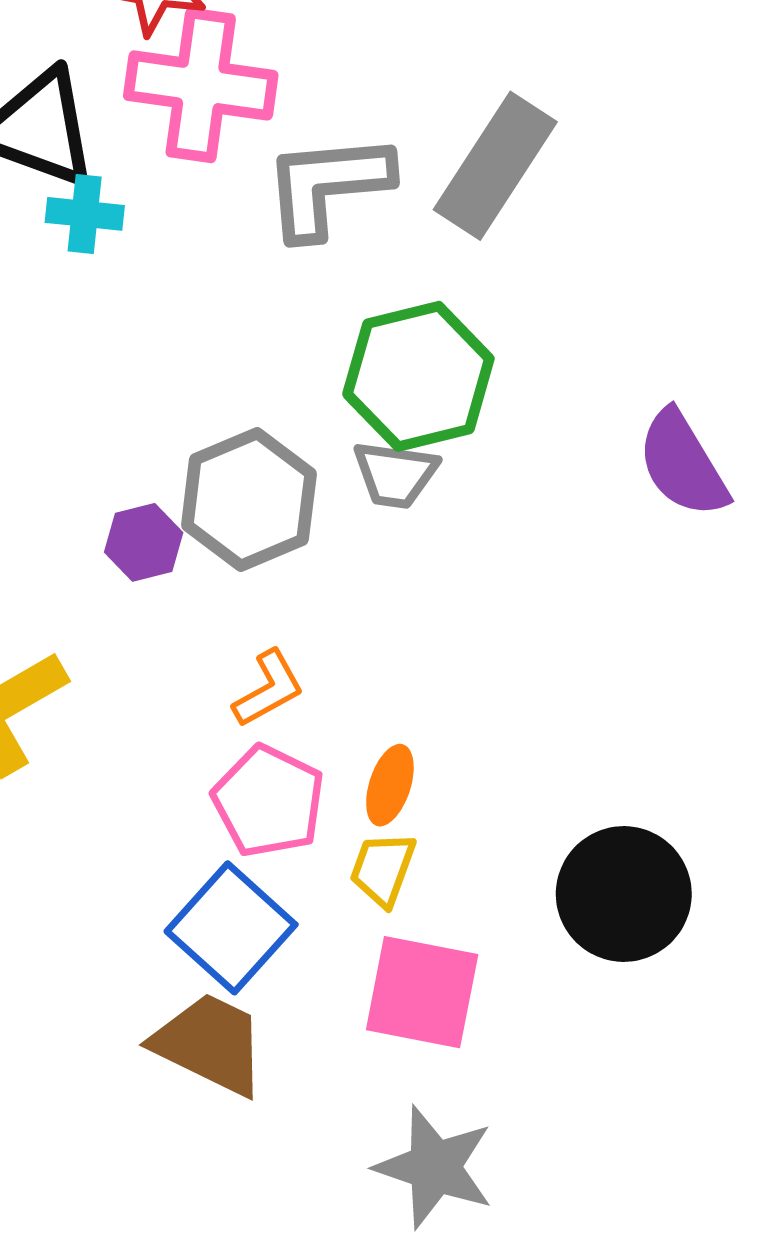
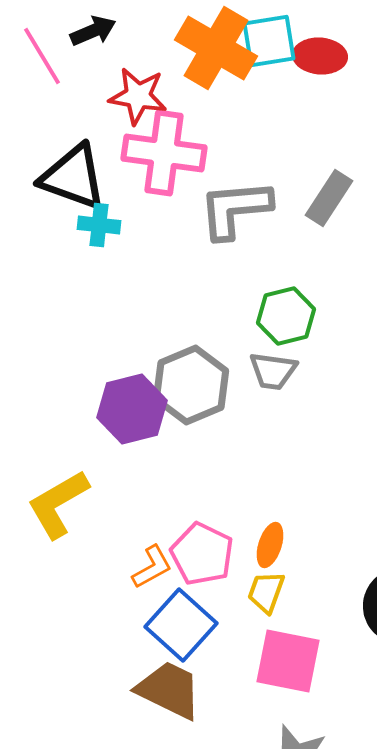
gray rectangle: (495, 166) -> (329, 198), size x0.7
green hexagon: (418, 376) -> (286, 316), size x0.7
purple hexagon: (144, 542) -> (132, 409), size x1.6
orange L-shape: (269, 689) -> (152, 567), moved

